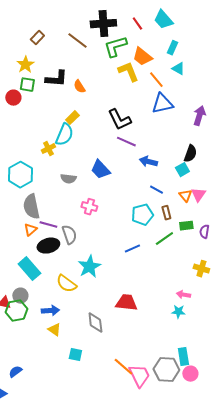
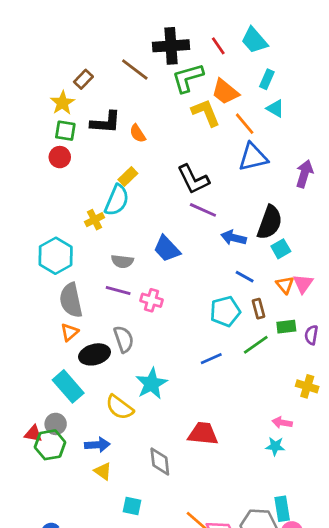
brown rectangle: (37, 38) -> (83, 79), moved
red circle: (13, 98) -> (60, 157), moved
black semicircle: (190, 154) -> (270, 222), moved, size x1.4
purple line: (48, 225) -> (118, 291), moved

